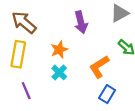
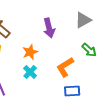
blue rectangle: (107, 94) -> (72, 91), turned 56

